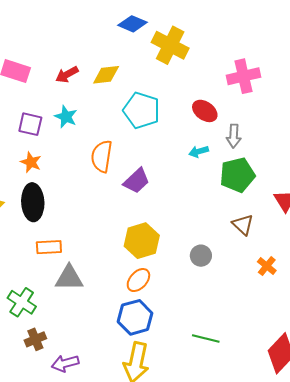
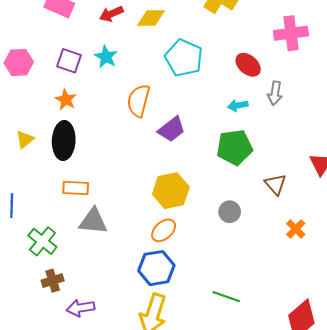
green pentagon: (237, 175) -> (235, 147), moved

